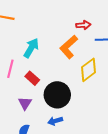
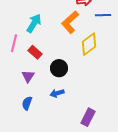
black circle: (57, 95) -> (59, 68), size x0.7

